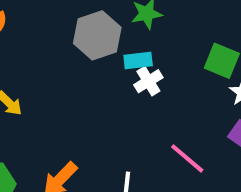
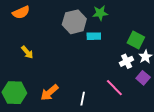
white cross: (148, 81) -> (127, 61), moved

